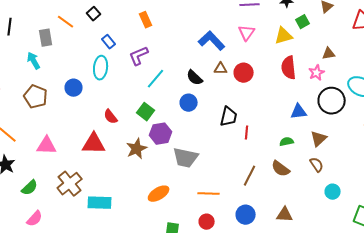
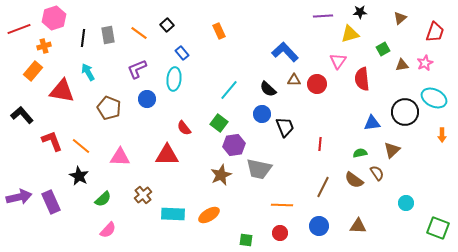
green square: (303, 22) -> (383, 49), moved
pink triangle: (247, 33) -> (338, 61), moved
yellow triangle: (284, 36) -> (350, 34), moved
gray rectangle: (46, 38) -> (108, 35), moved
purple L-shape: (139, 56) -> (137, 69), moved
cyan arrow: (34, 61) -> (88, 72), moved
pink star: (317, 73) -> (425, 63), moved
black trapezoid: (229, 117) -> (285, 127), moved, turned -35
brown star: (137, 149) -> (221, 175), moved
brown semicircle: (317, 165) -> (377, 173), moved
brown cross: (70, 184) -> (143, 195), size x0.7
orange ellipse: (159, 194) -> (209, 215), moved

